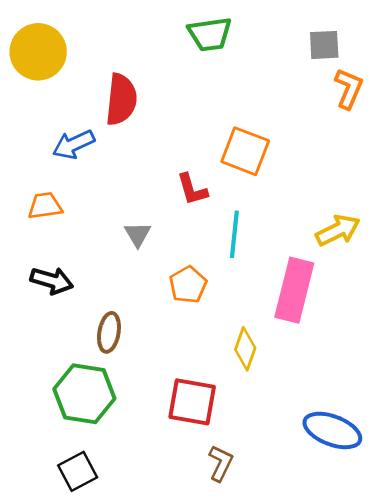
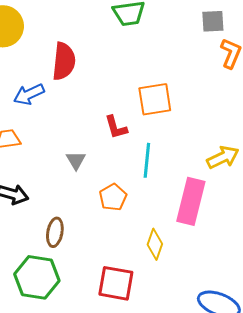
orange square: (245, 151) -> (155, 99), turned -30

